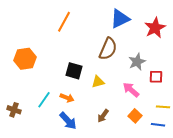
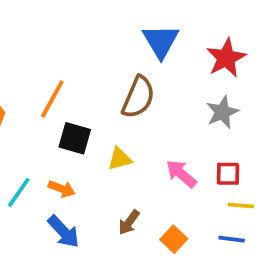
blue triangle: (120, 19) -> (161, 41), turned -35
orange line: (64, 22) -> (52, 99), moved
gray star: (137, 62) -> (222, 112), moved
red square: (156, 77) -> (228, 174), moved
orange square: (135, 116) -> (174, 239), moved

